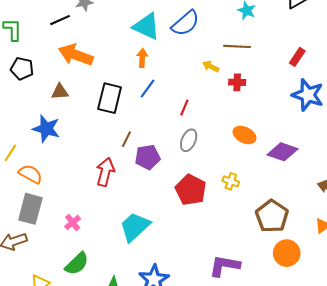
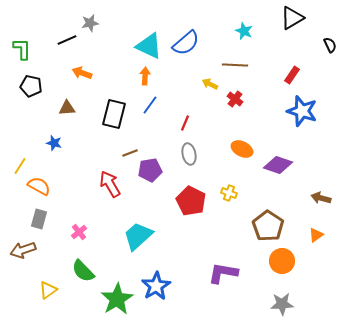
orange arrow: (76, 55) -> (82, 73), size x0.6
red cross: (237, 82) -> (235, 99), turned 35
blue star: (46, 129) -> (54, 143), size x0.6
brown line: (126, 139) -> (130, 153), turned 42
gray ellipse: (189, 140) -> (189, 154), turned -35
red arrow: (105, 172) -> (110, 184), turned -44
gray rectangle: (30, 209) -> (39, 219), size x0.7
green semicircle: (77, 264) -> (83, 271), turned 90

